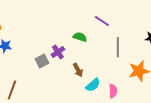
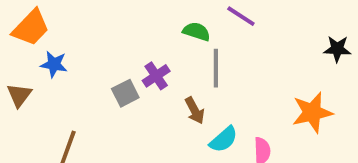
green semicircle: (80, 37) -> (197, 32), moved
gray line: (118, 47) -> (216, 68), moved

